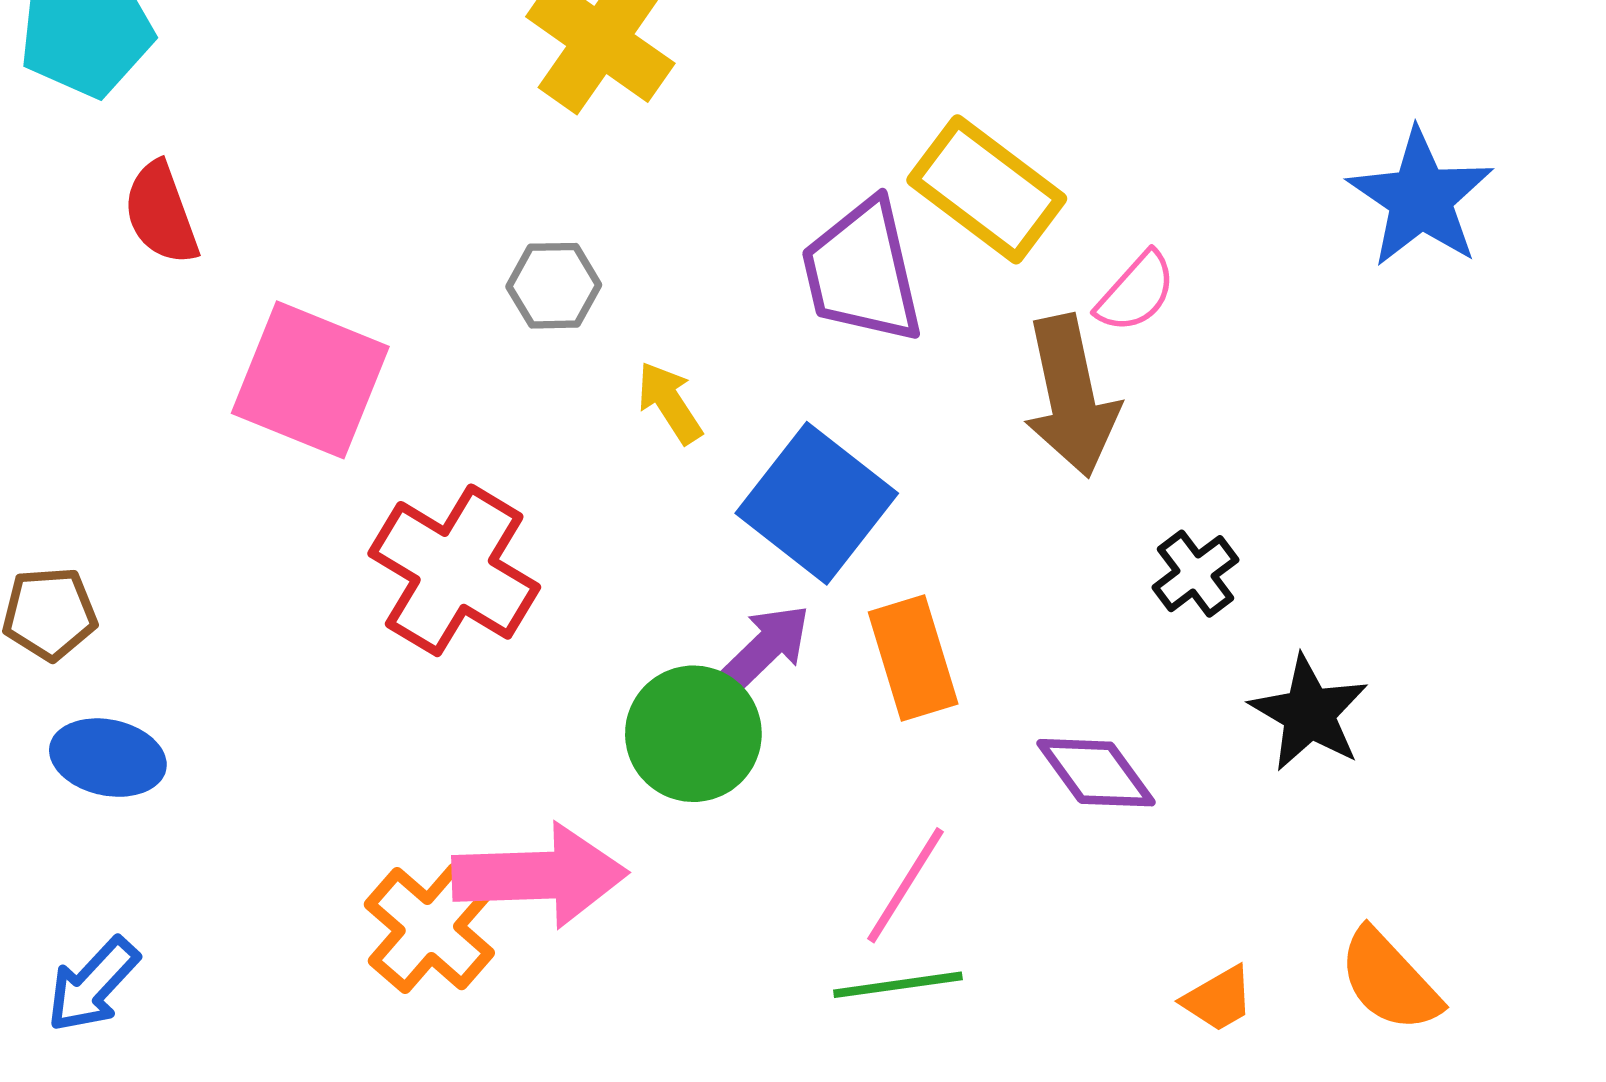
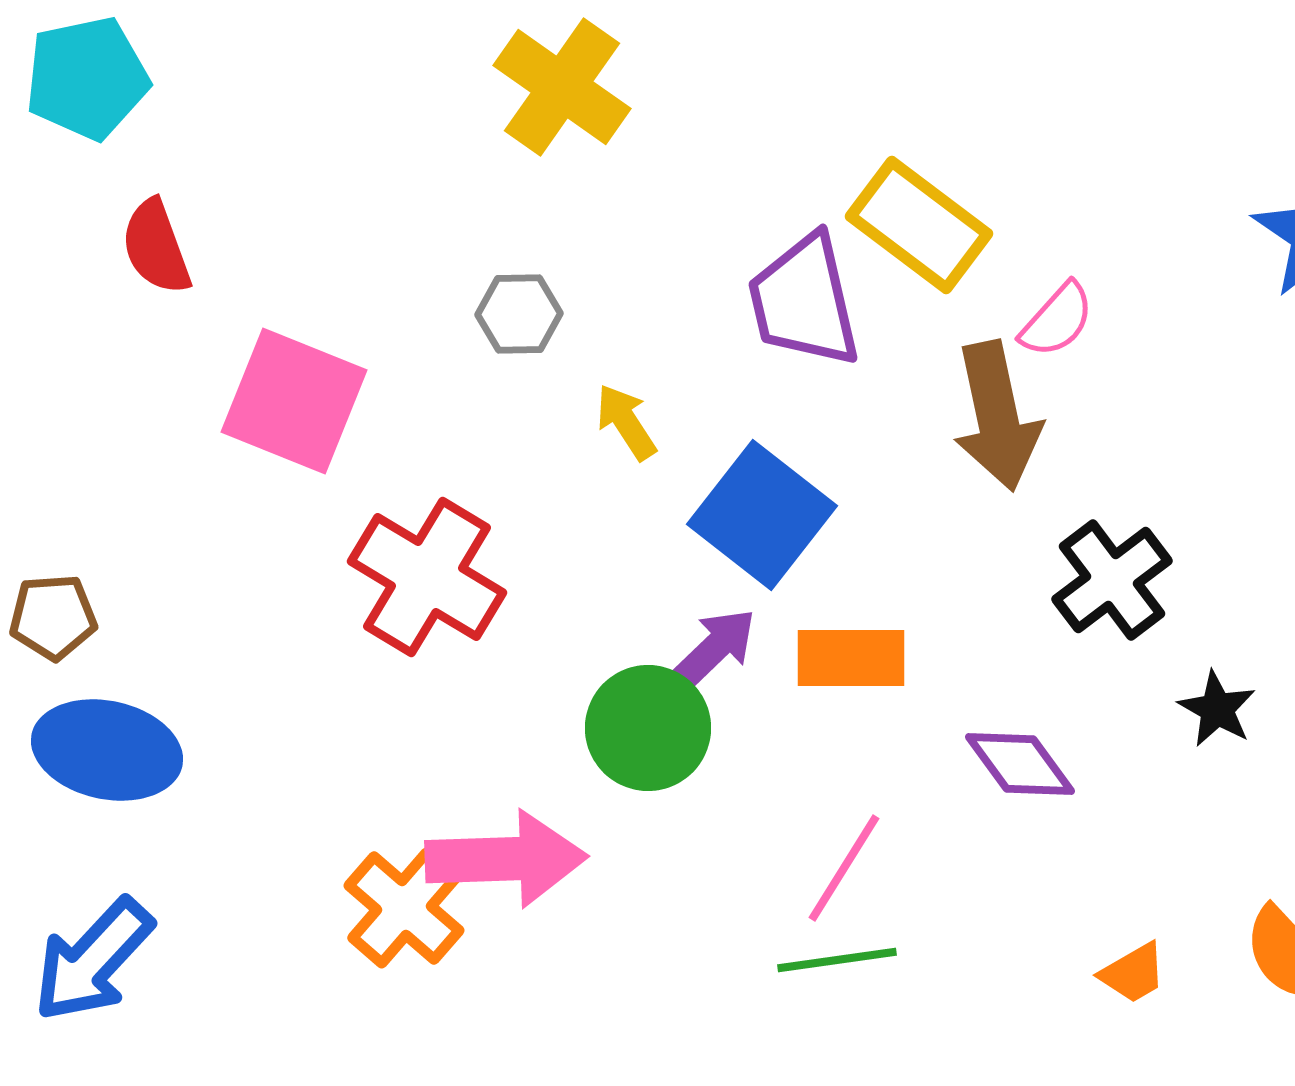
black cross: (1196, 574) -> (1112, 580), size x1.5
orange rectangle: (913, 658) -> (851, 658), turned -73
black star: (1309, 713) -> (1217, 709), size x0.7
blue ellipse: (108, 758) -> (107, 750), size x1.4
blue arrow: (93, 985) -> (93, 960), size x1.4

